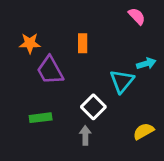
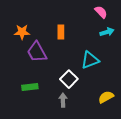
cyan arrow: (146, 64) -> (107, 32), moved
cyan triangle: (122, 81) -> (90, 60), turned 30

